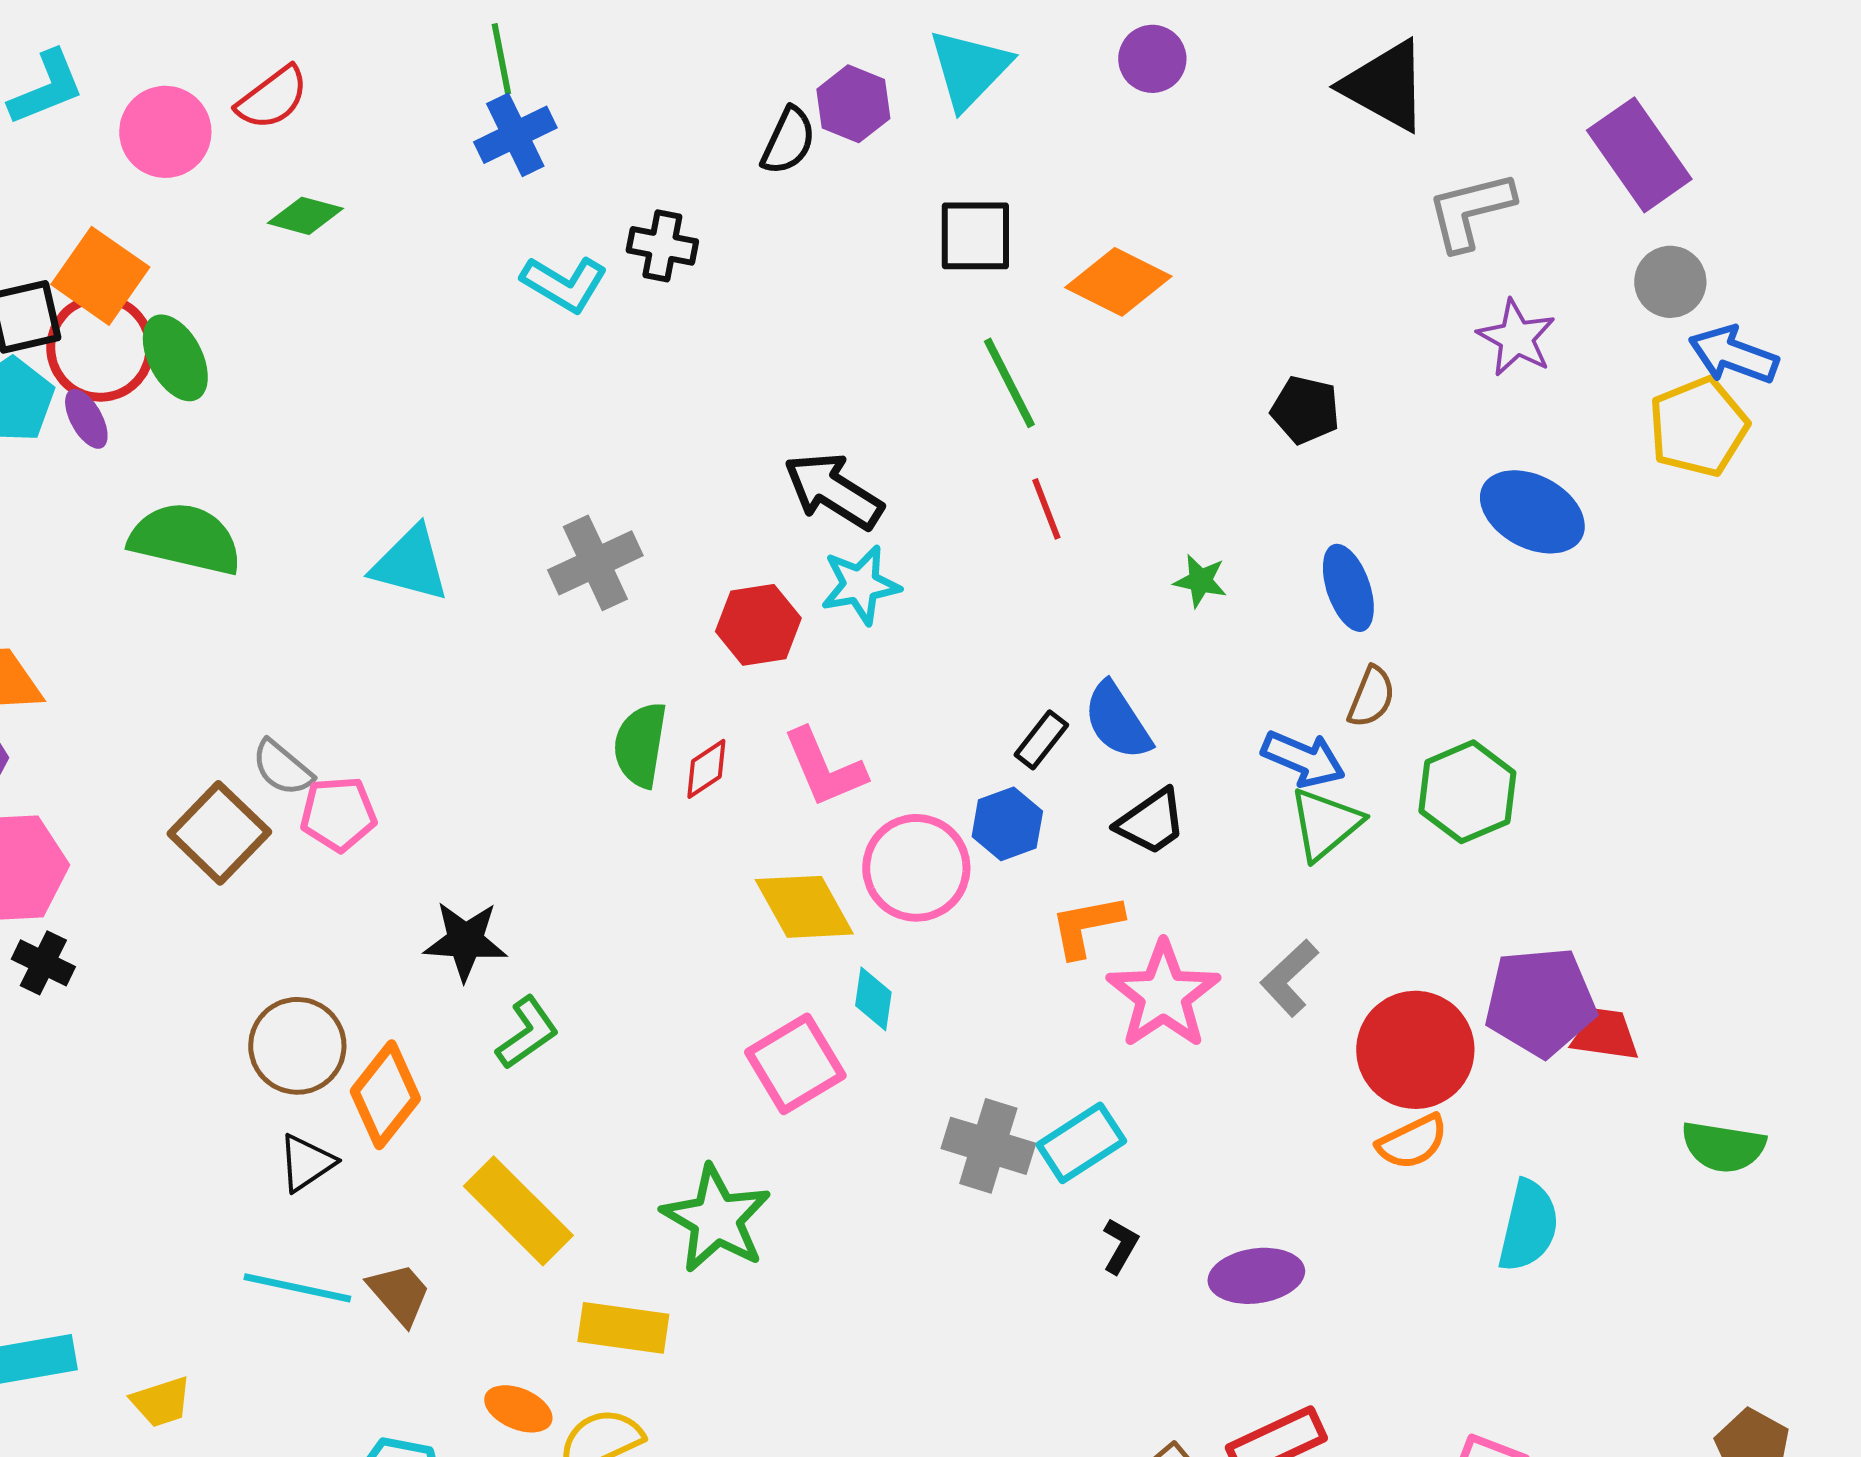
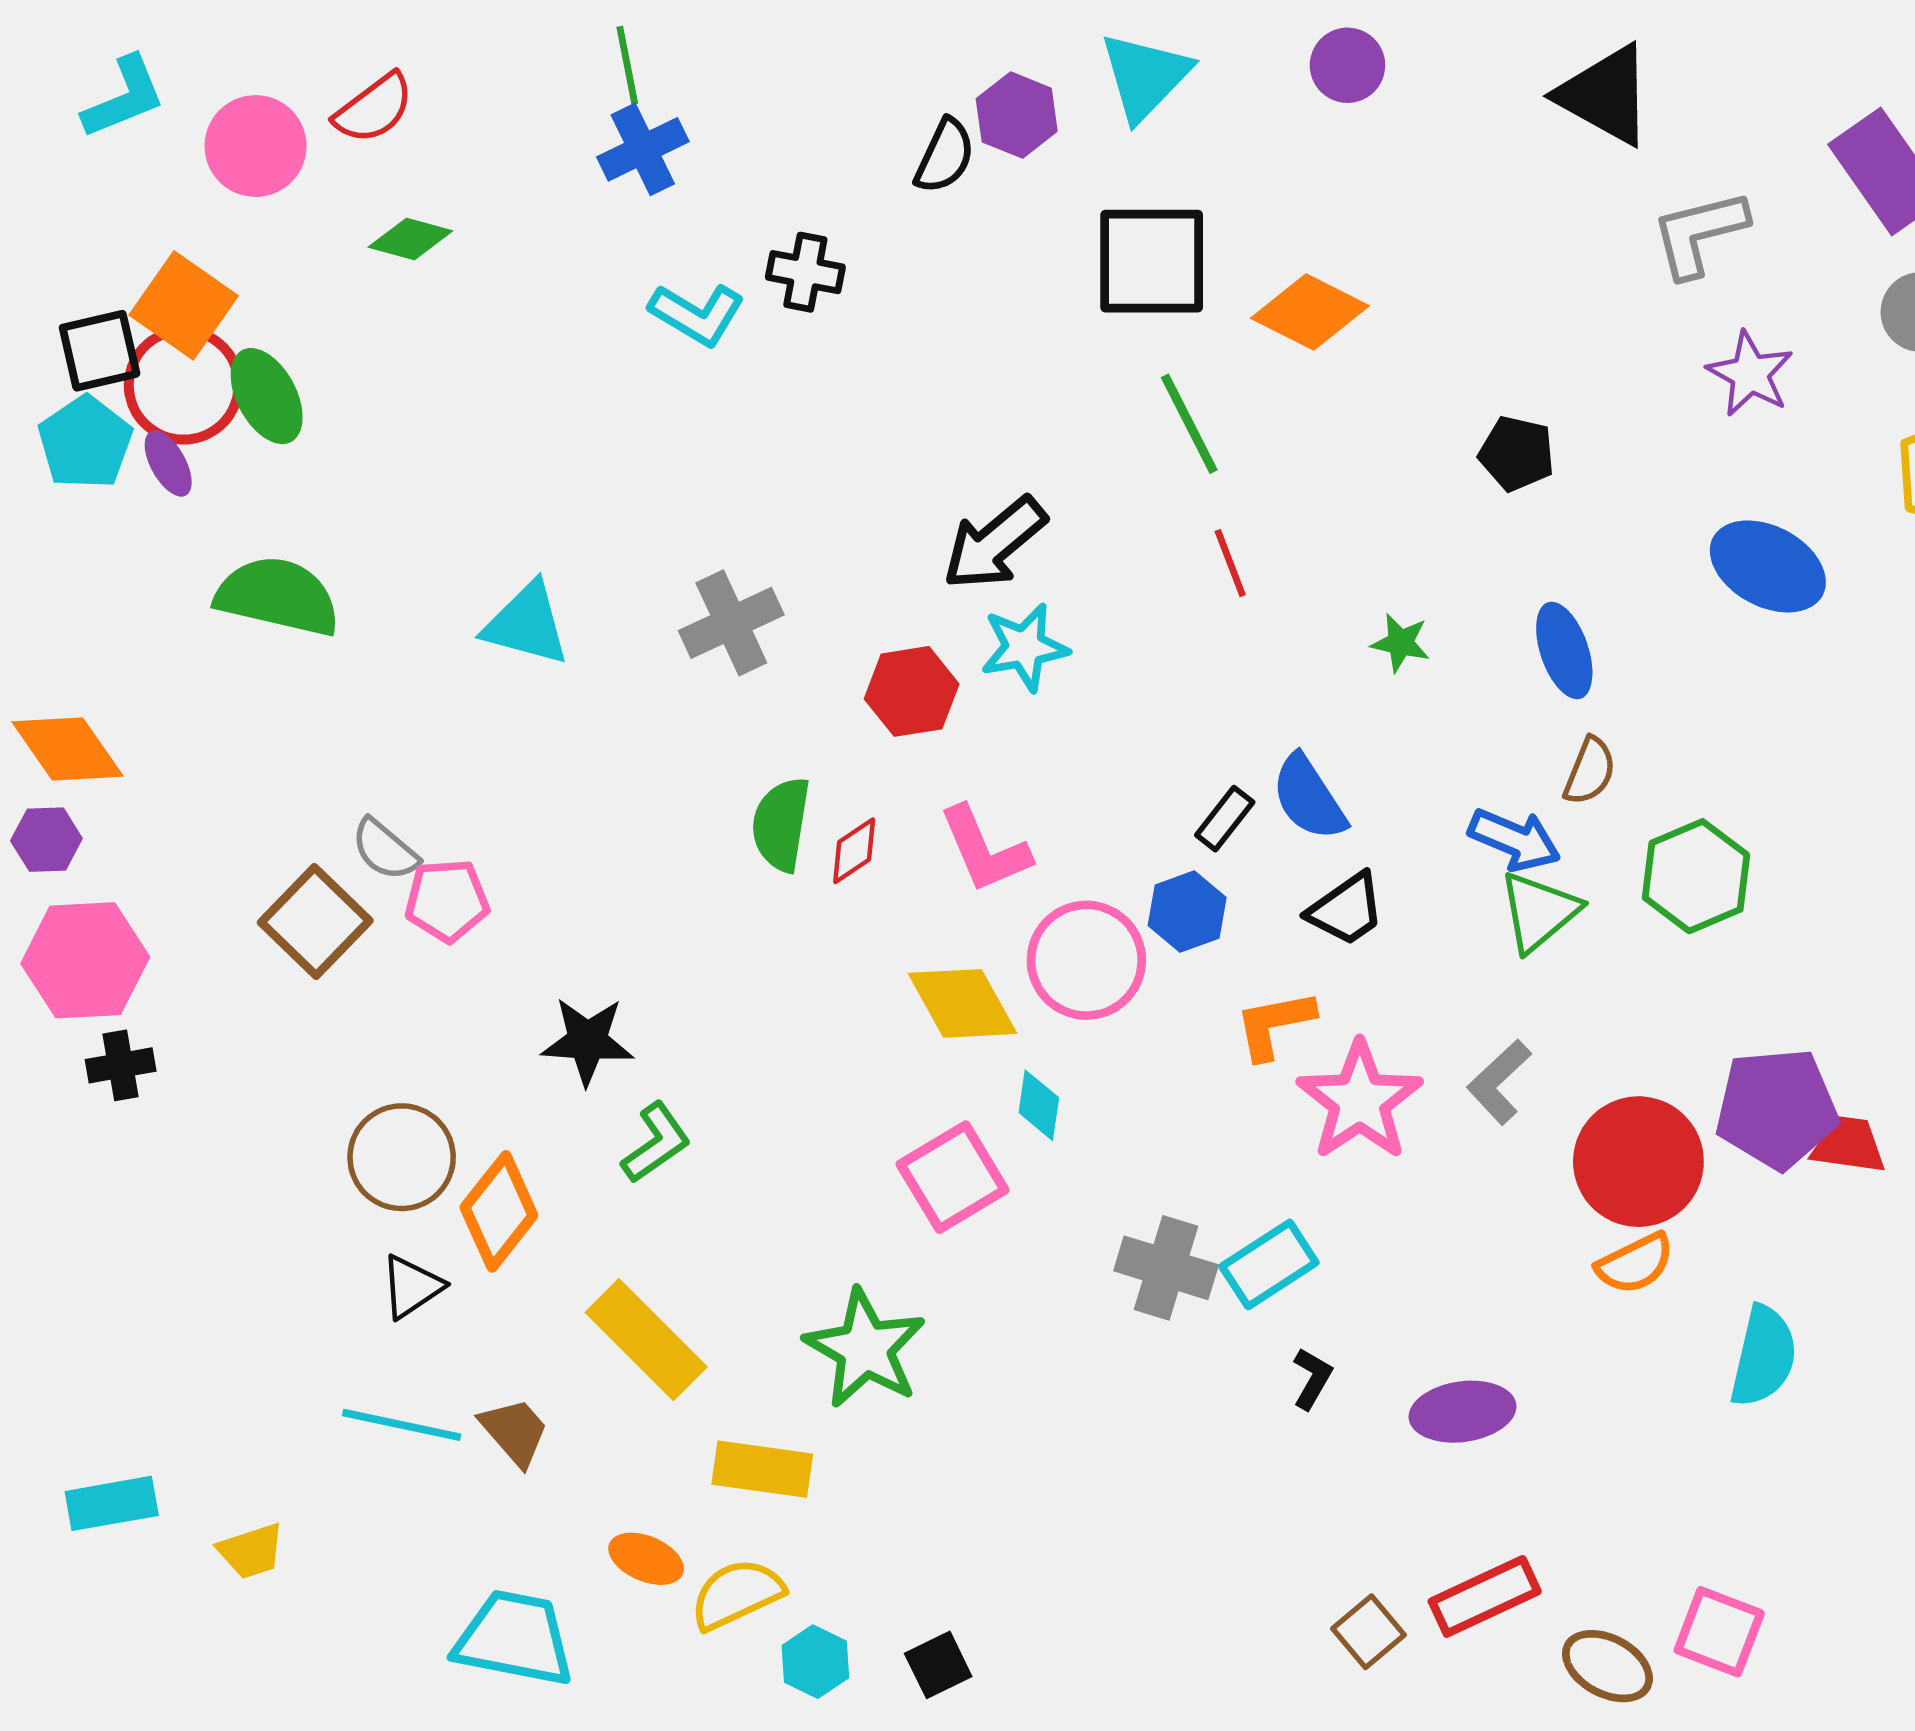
black square: (975, 236) -> (1152, 261), size x1.4
black arrow: (833, 491) -> (995, 543), turned -72
black cross: (43, 963) -> (121, 1065), turned -36

